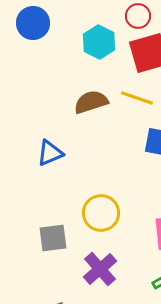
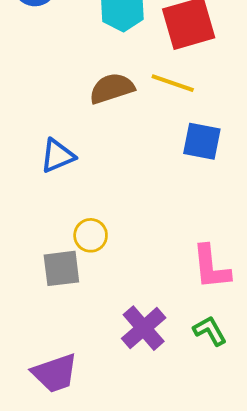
yellow circle: (101, 213) -> (91, 235), moved, size x0.7
purple cross: (100, 269) -> (144, 328), moved

